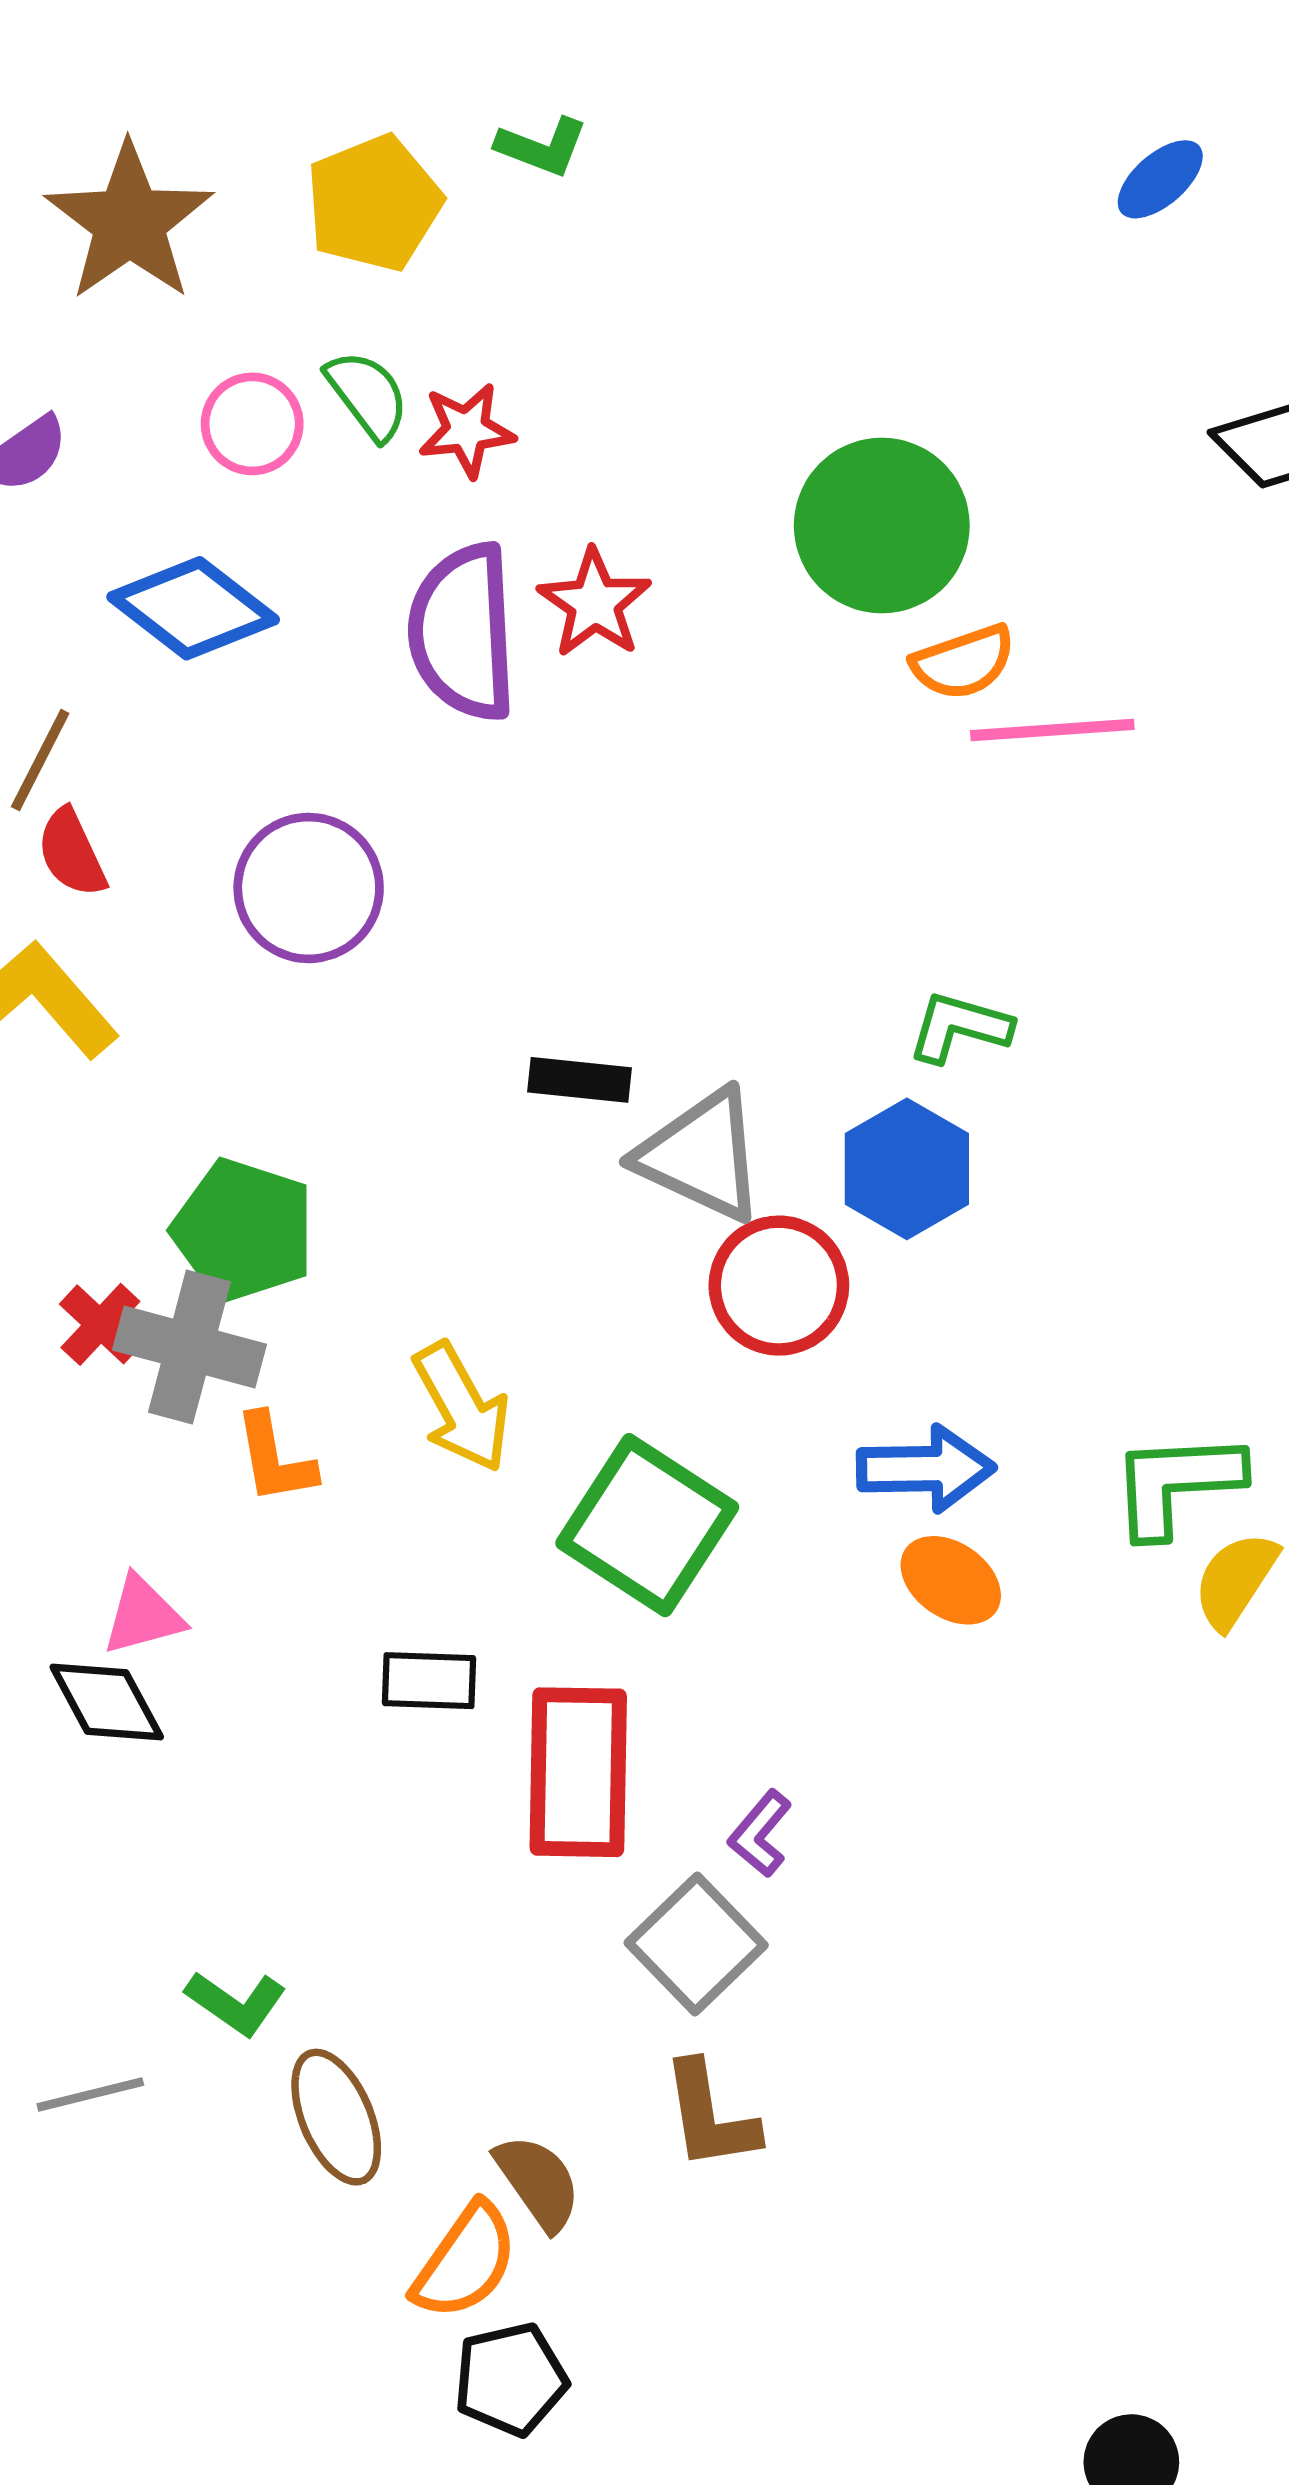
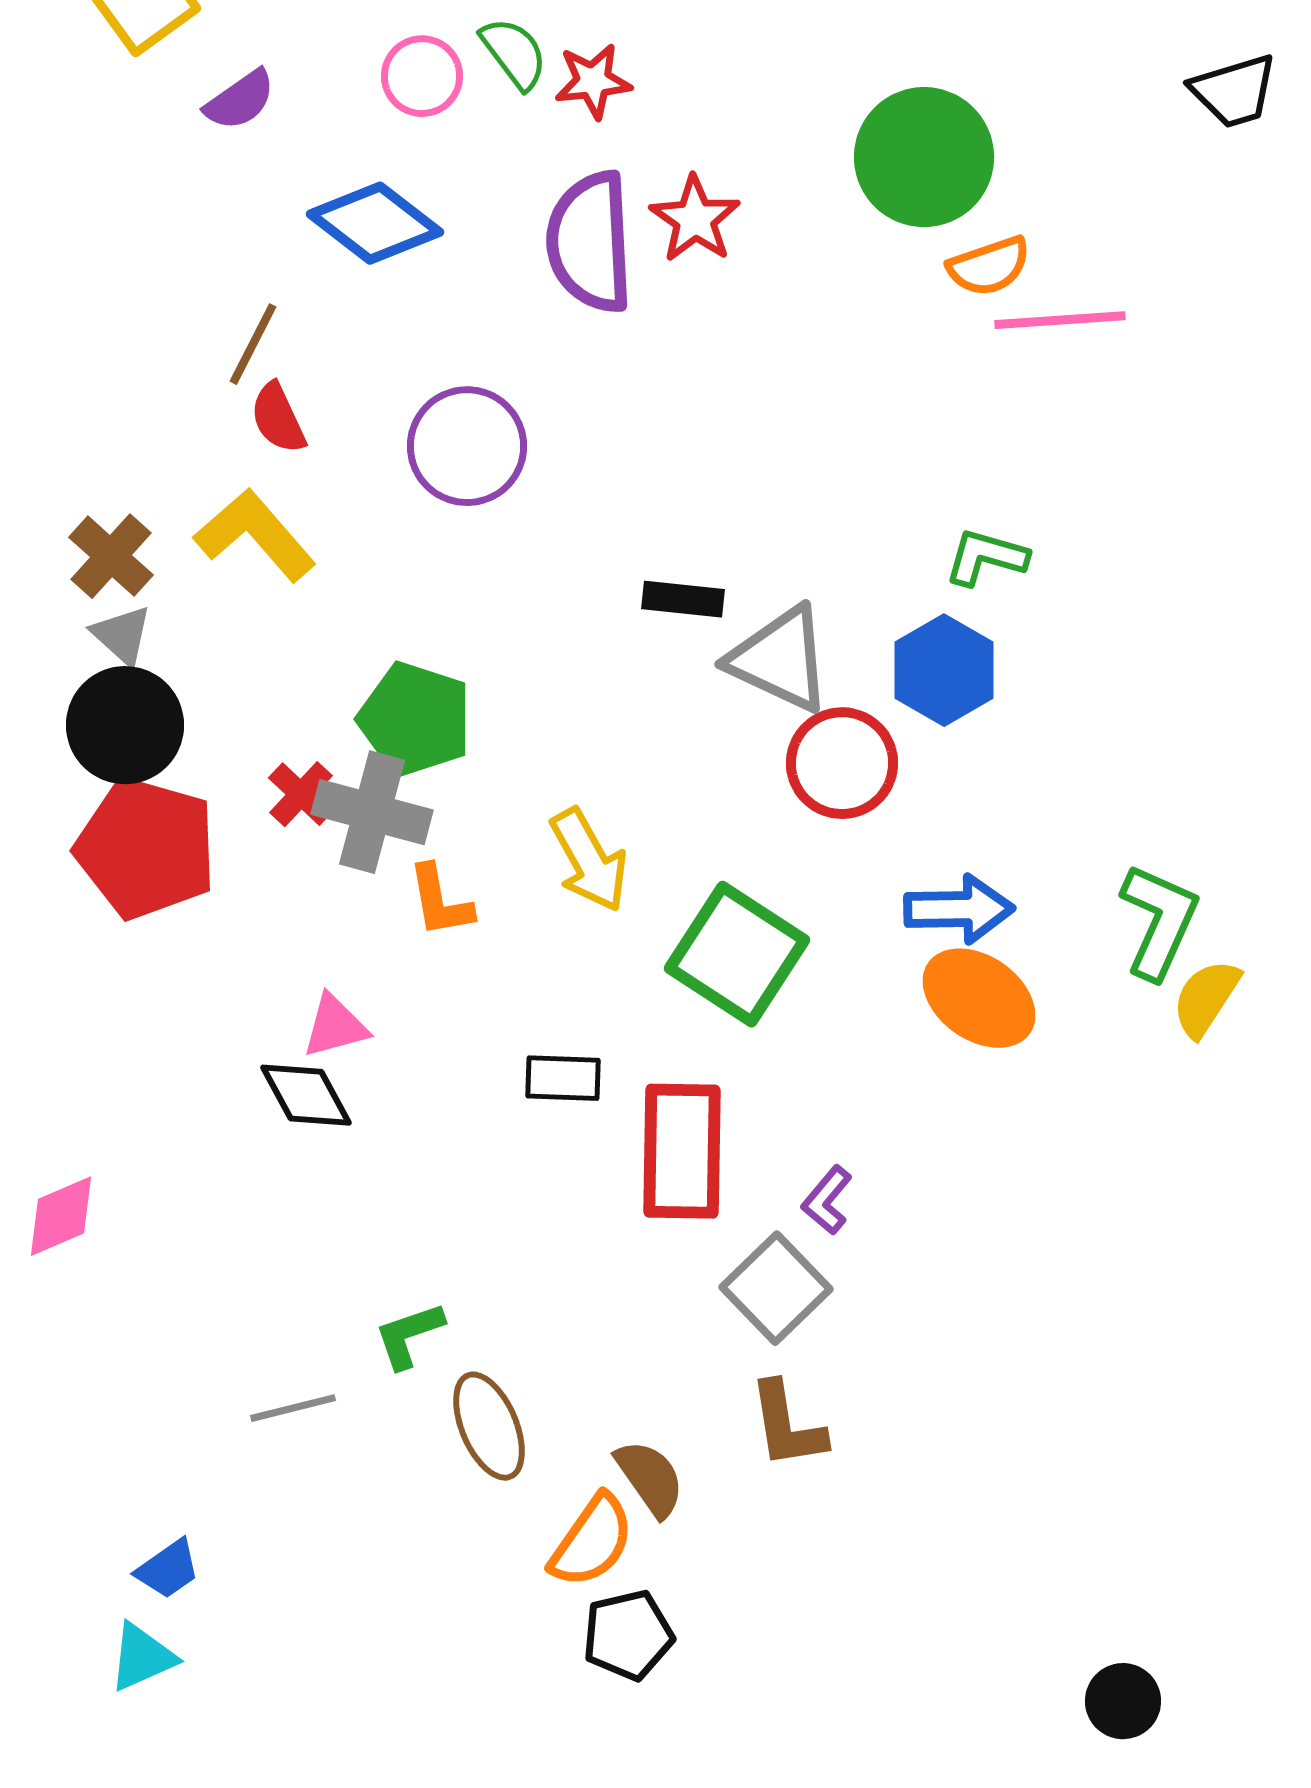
green L-shape: (1177, 1484) -> (1159, 921), turned 117
orange ellipse: (951, 1580) -> (979, 998), size x1.4
green L-shape: (236, 2003) -> (409, 1335), turned 126

